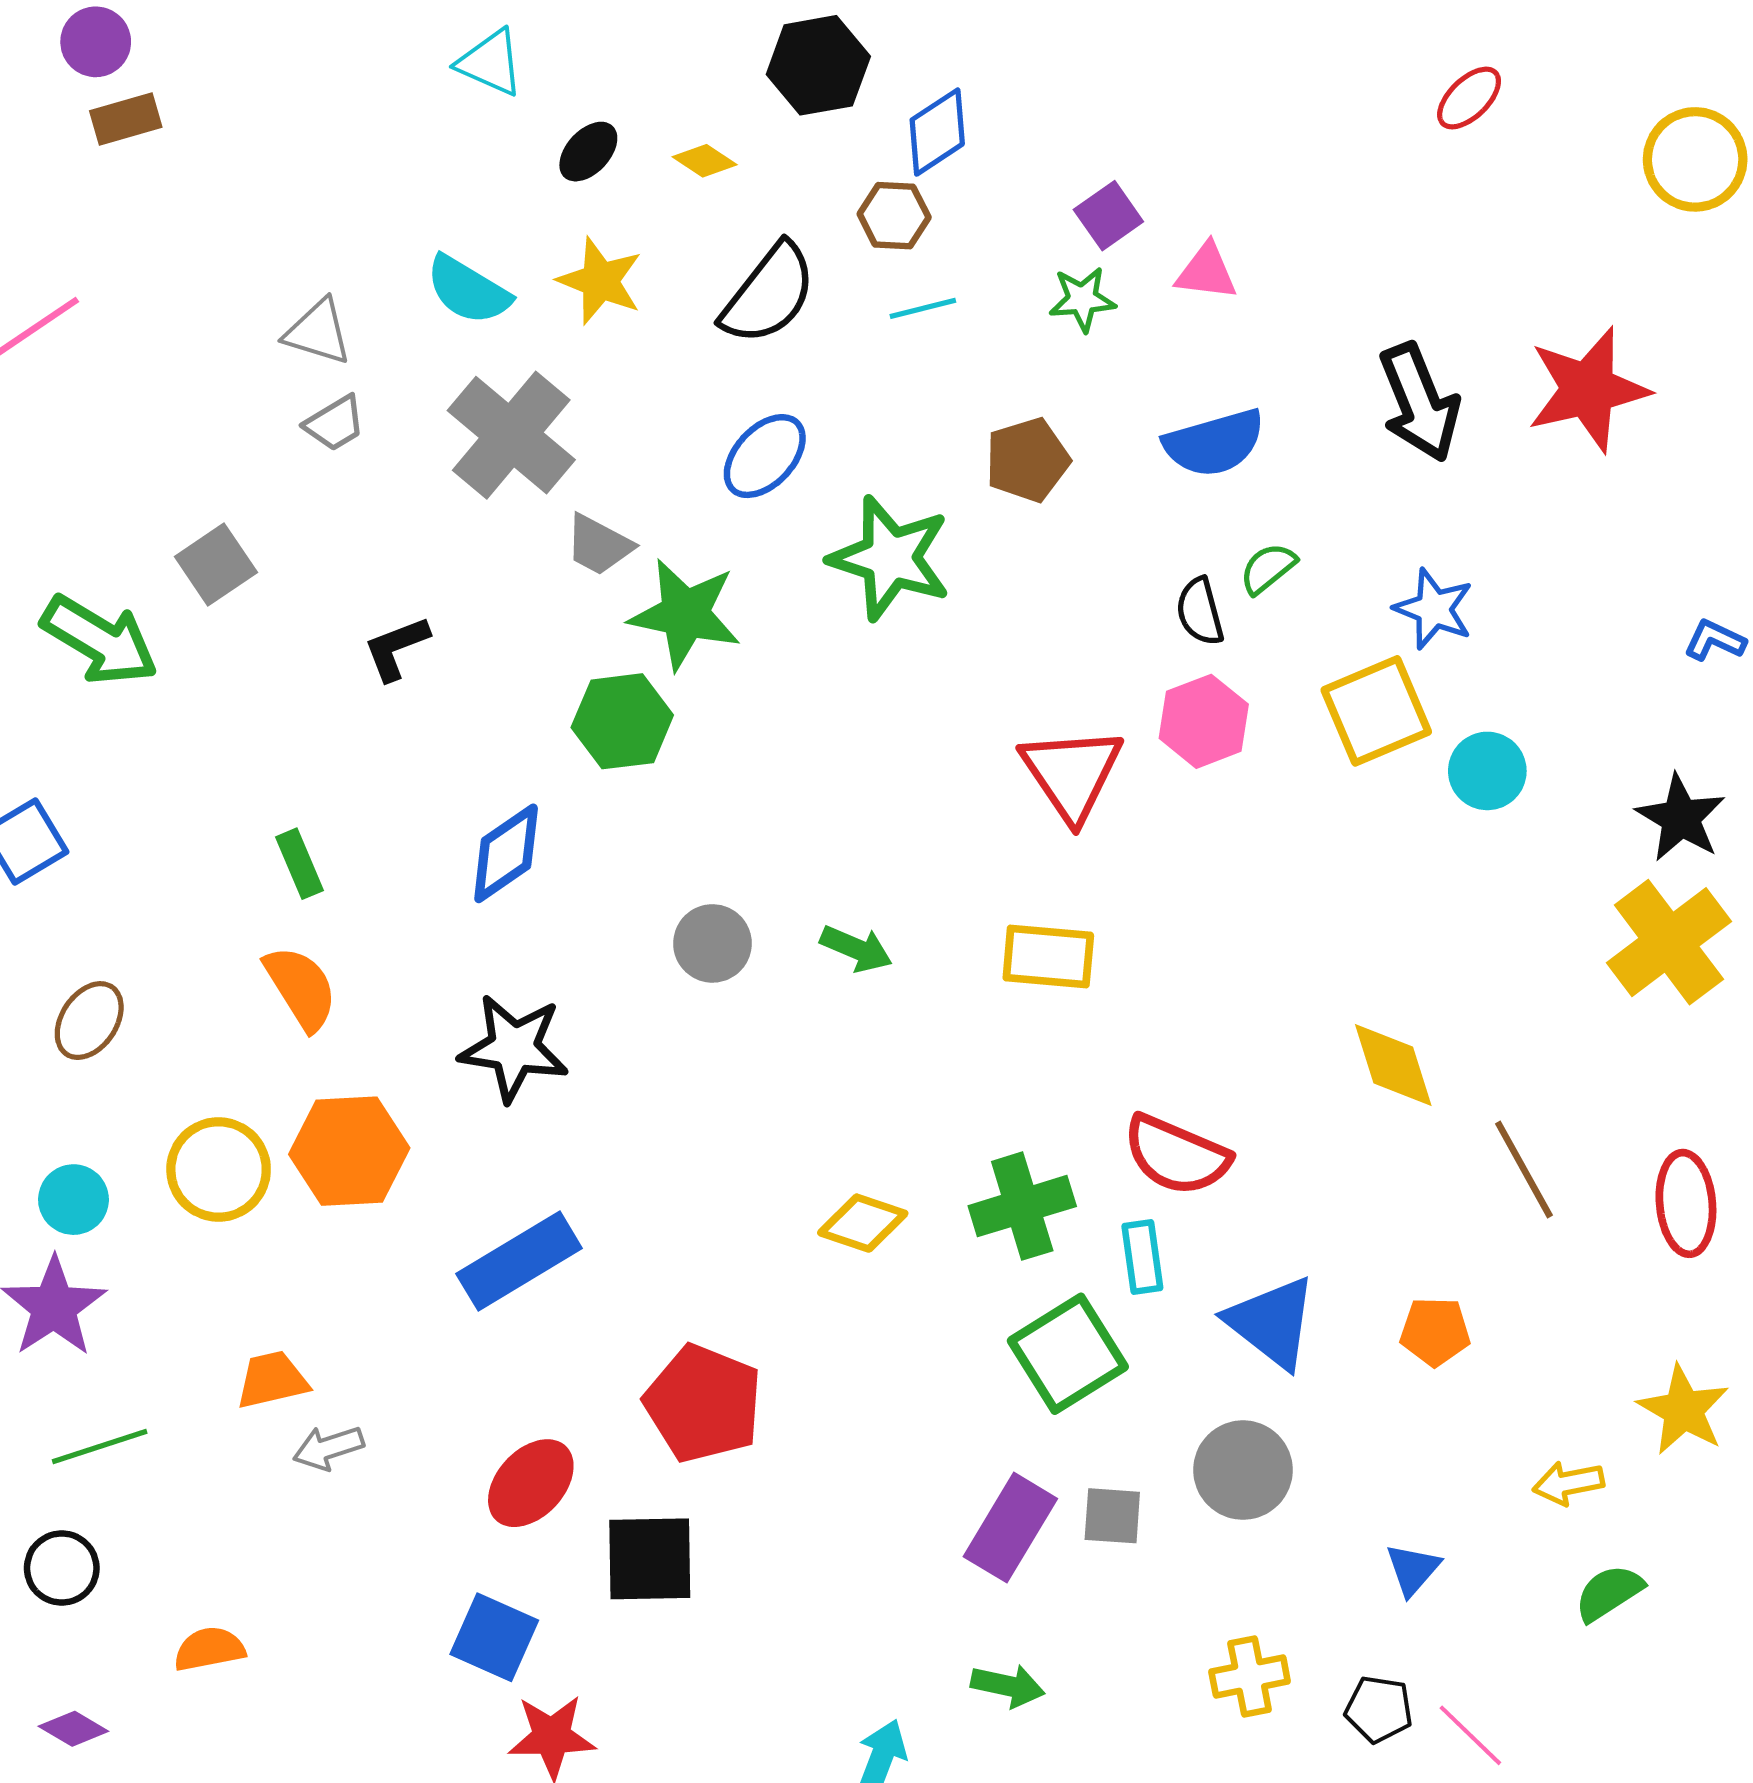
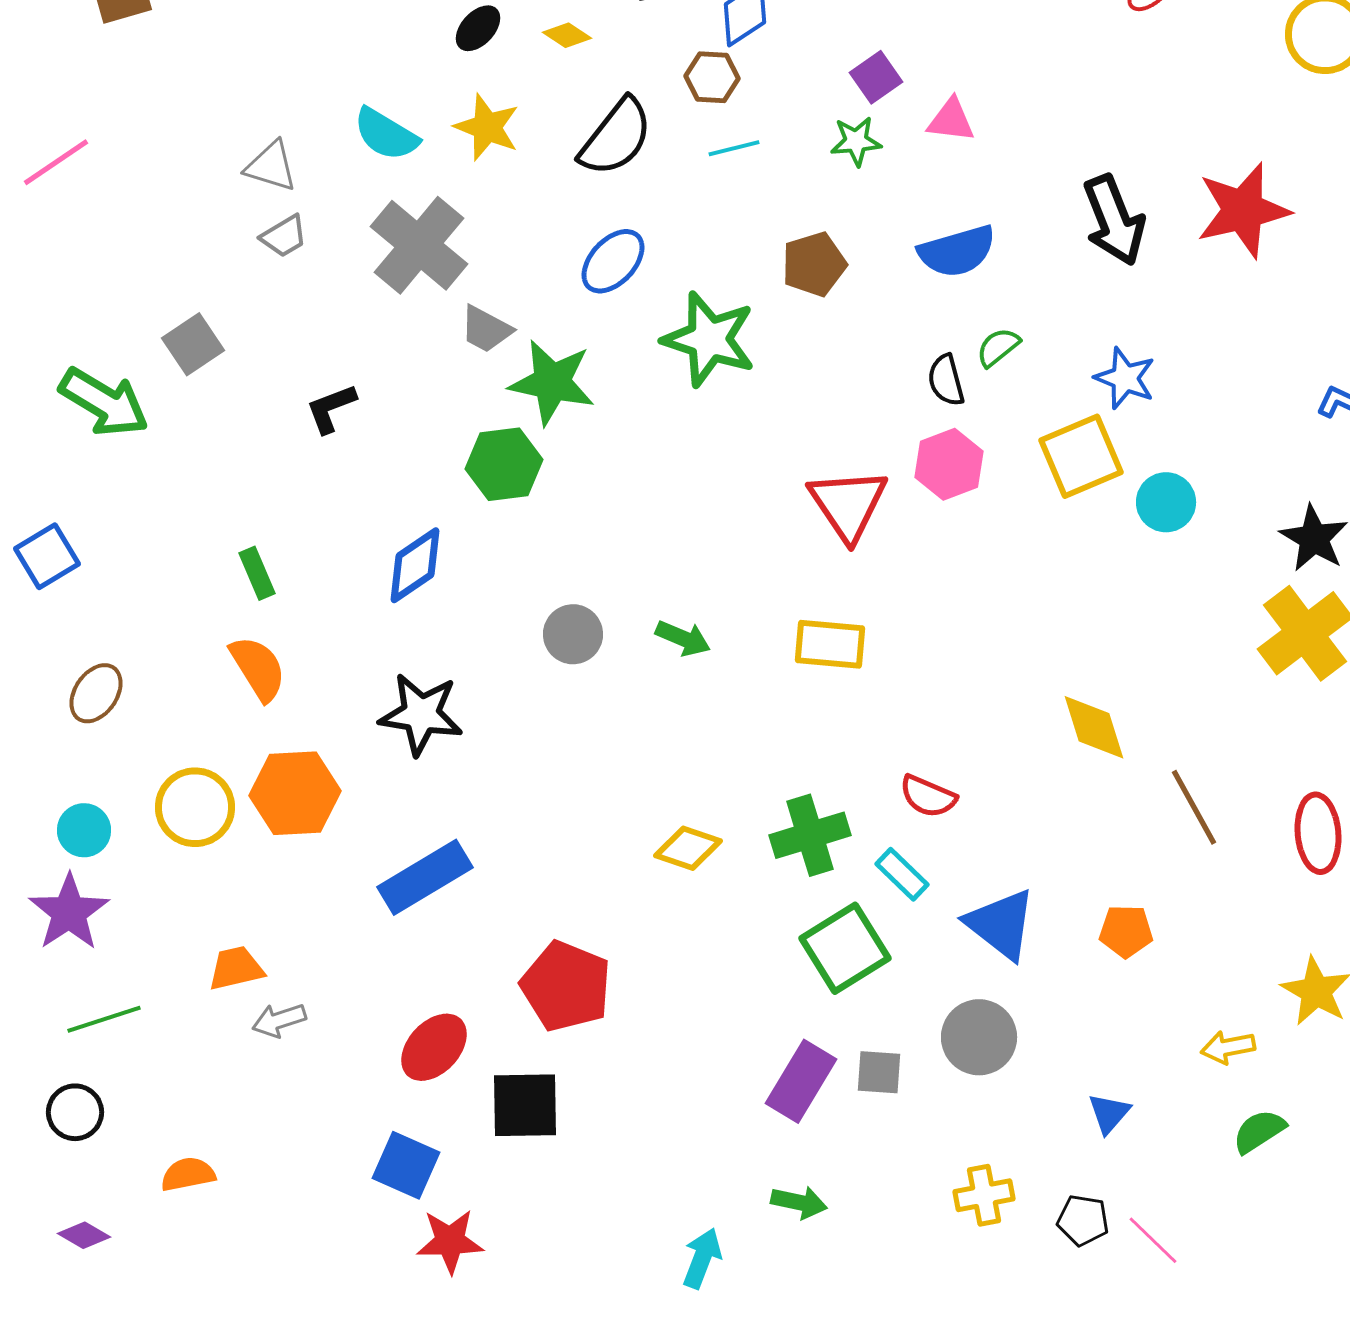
red semicircle: (1176, 1155) -> (928, 796), size x0.7
cyan rectangle: (1142, 1257) -> (902, 874), turned -38

